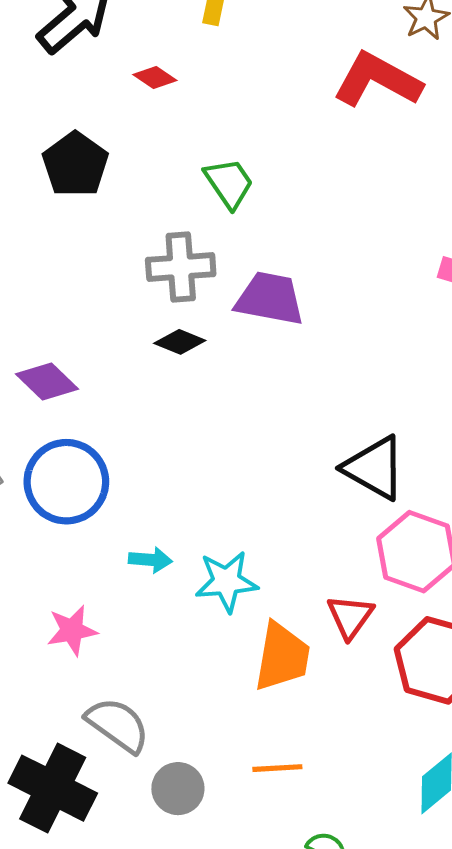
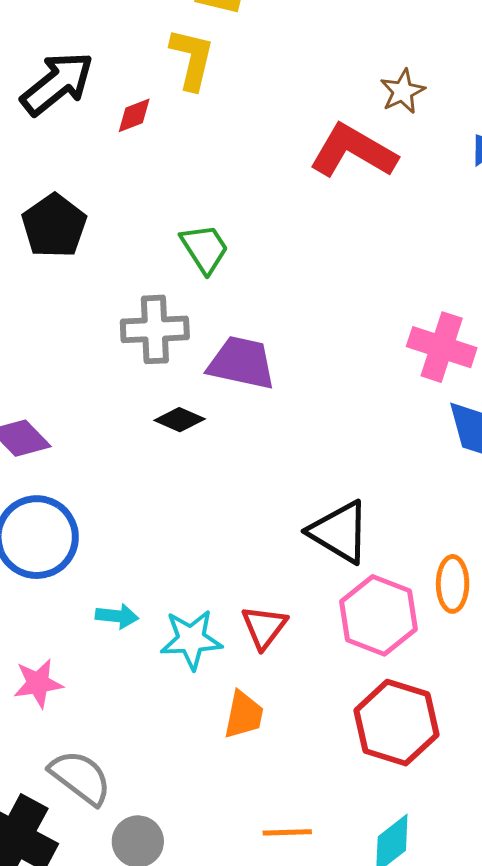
red diamond: (155, 78) -> (134, 115), moved, turned -57
black diamond: (180, 342) -> (180, 420), moved
red triangle: (350, 617) -> (264, 627), moved
orange trapezoid: (282, 657) -> (244, 715), size x0.7
orange line: (277, 768) -> (287, 832), moved

